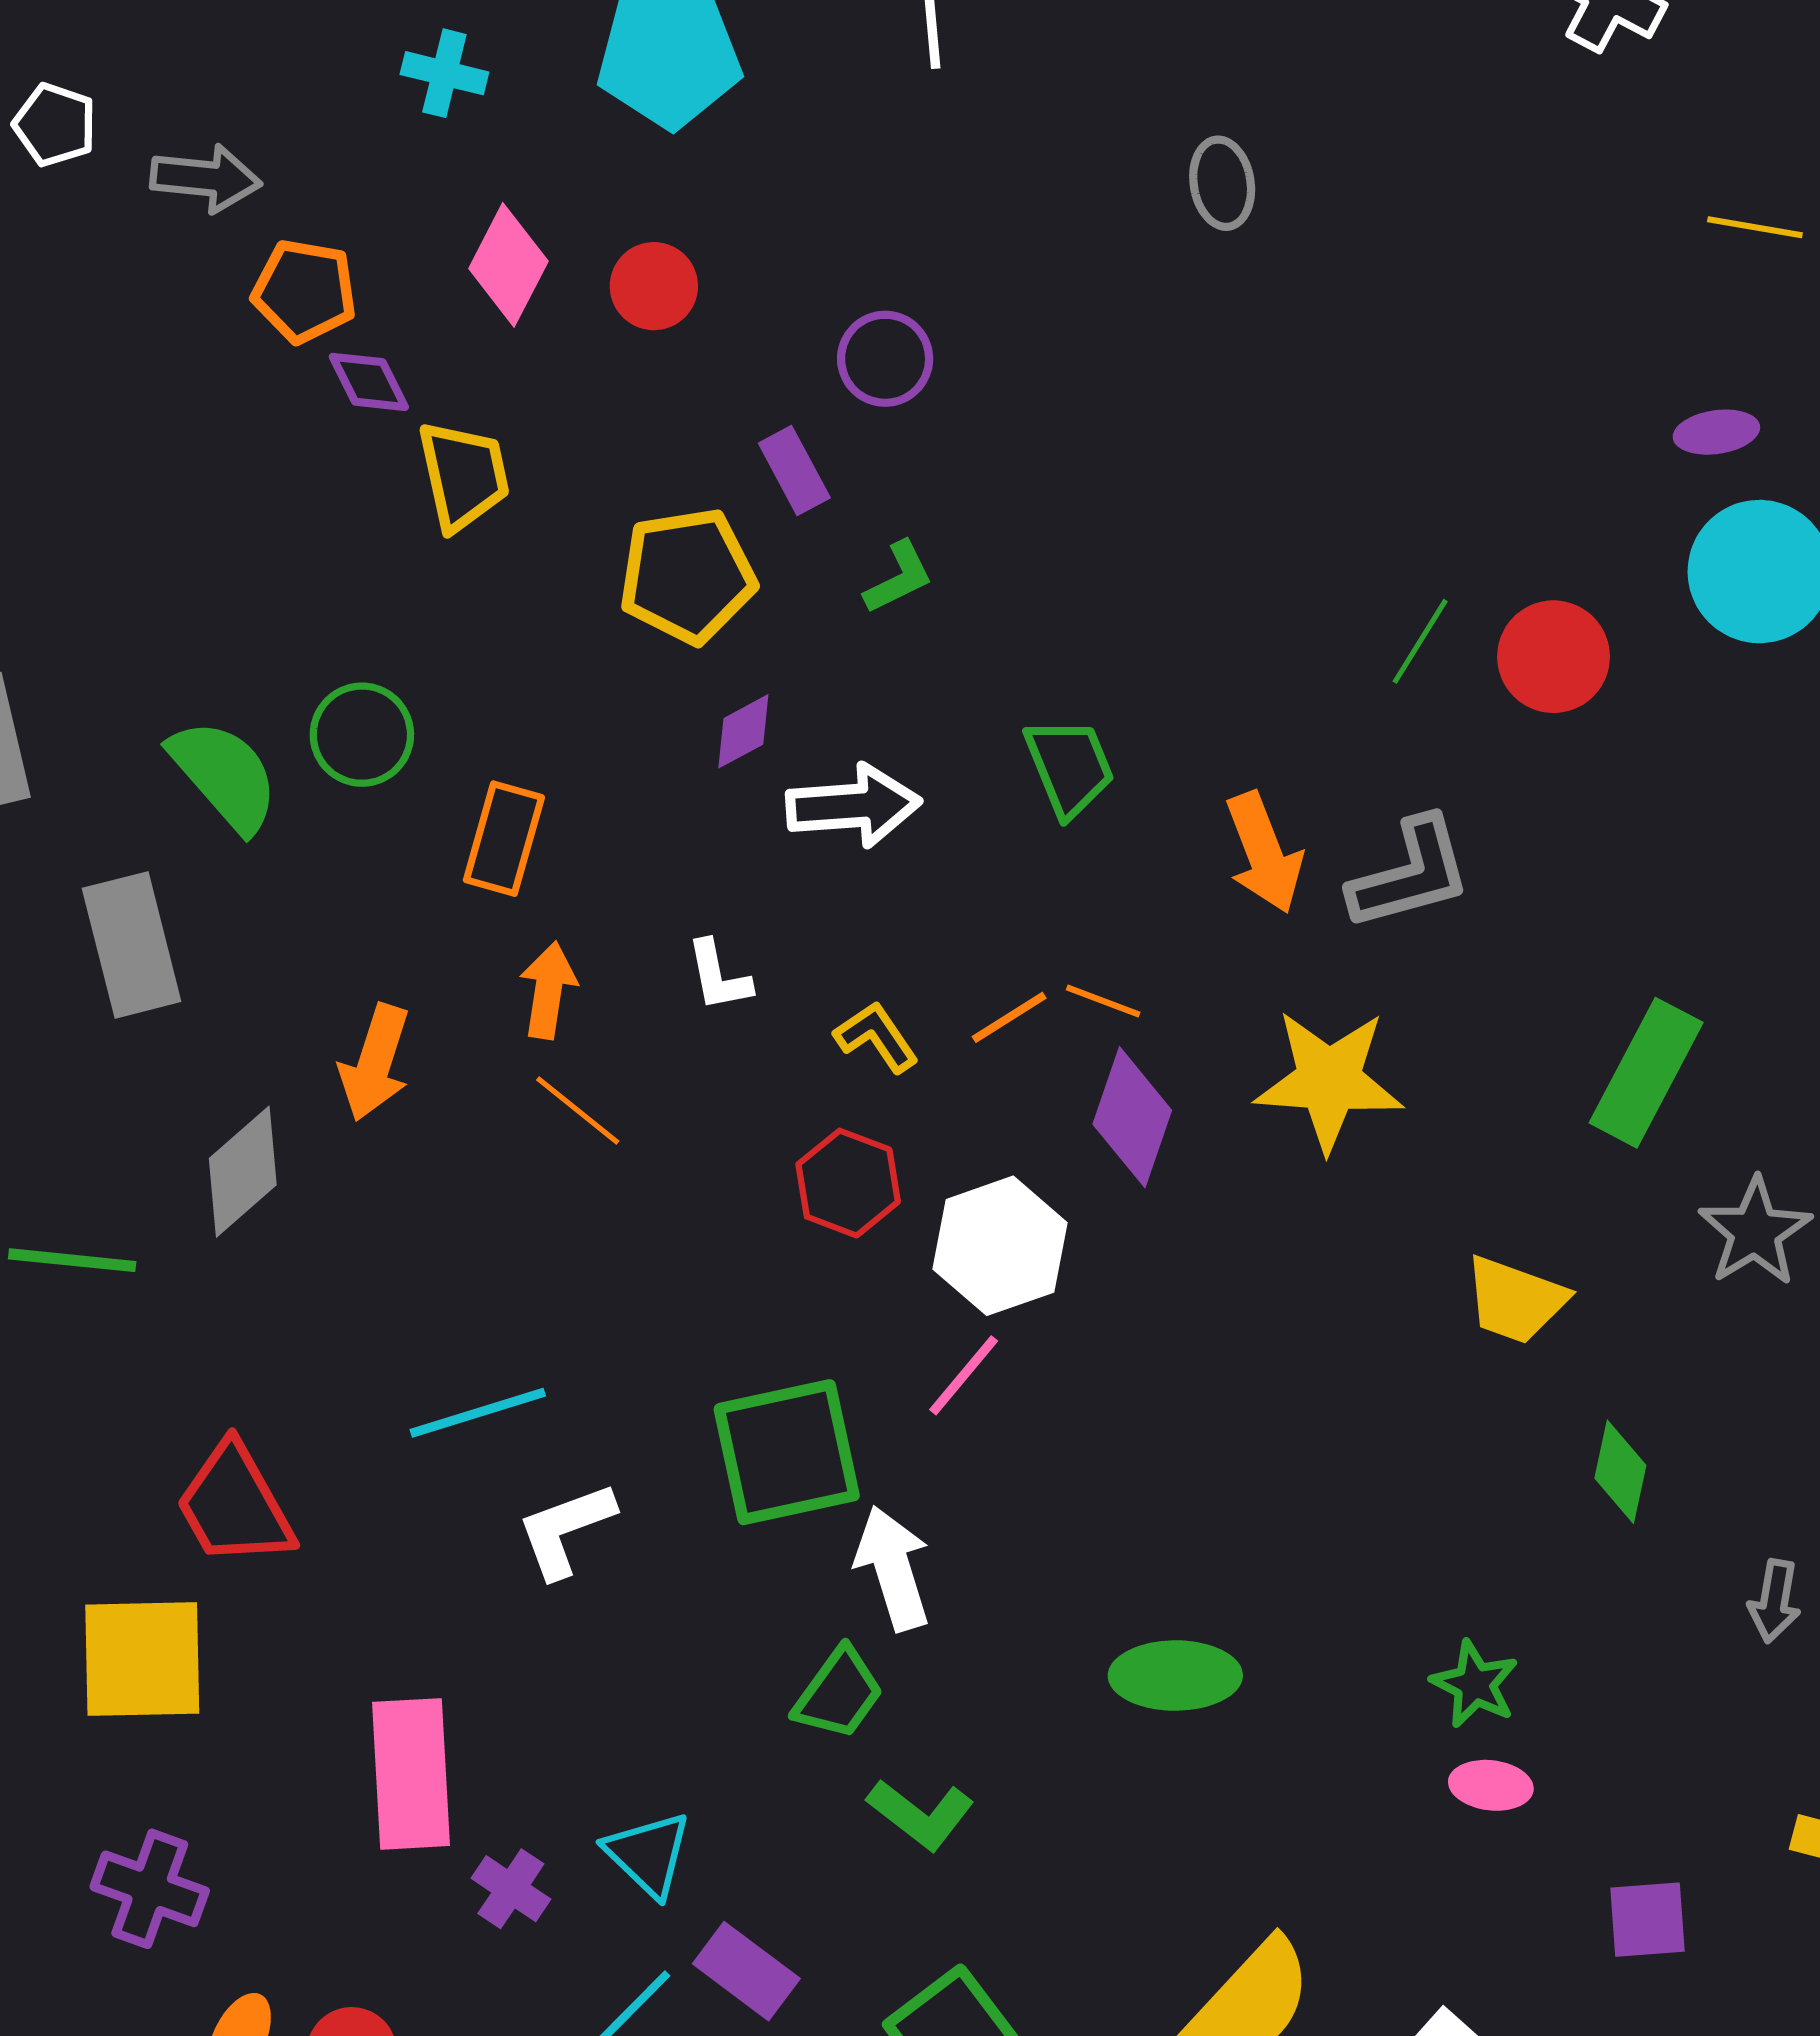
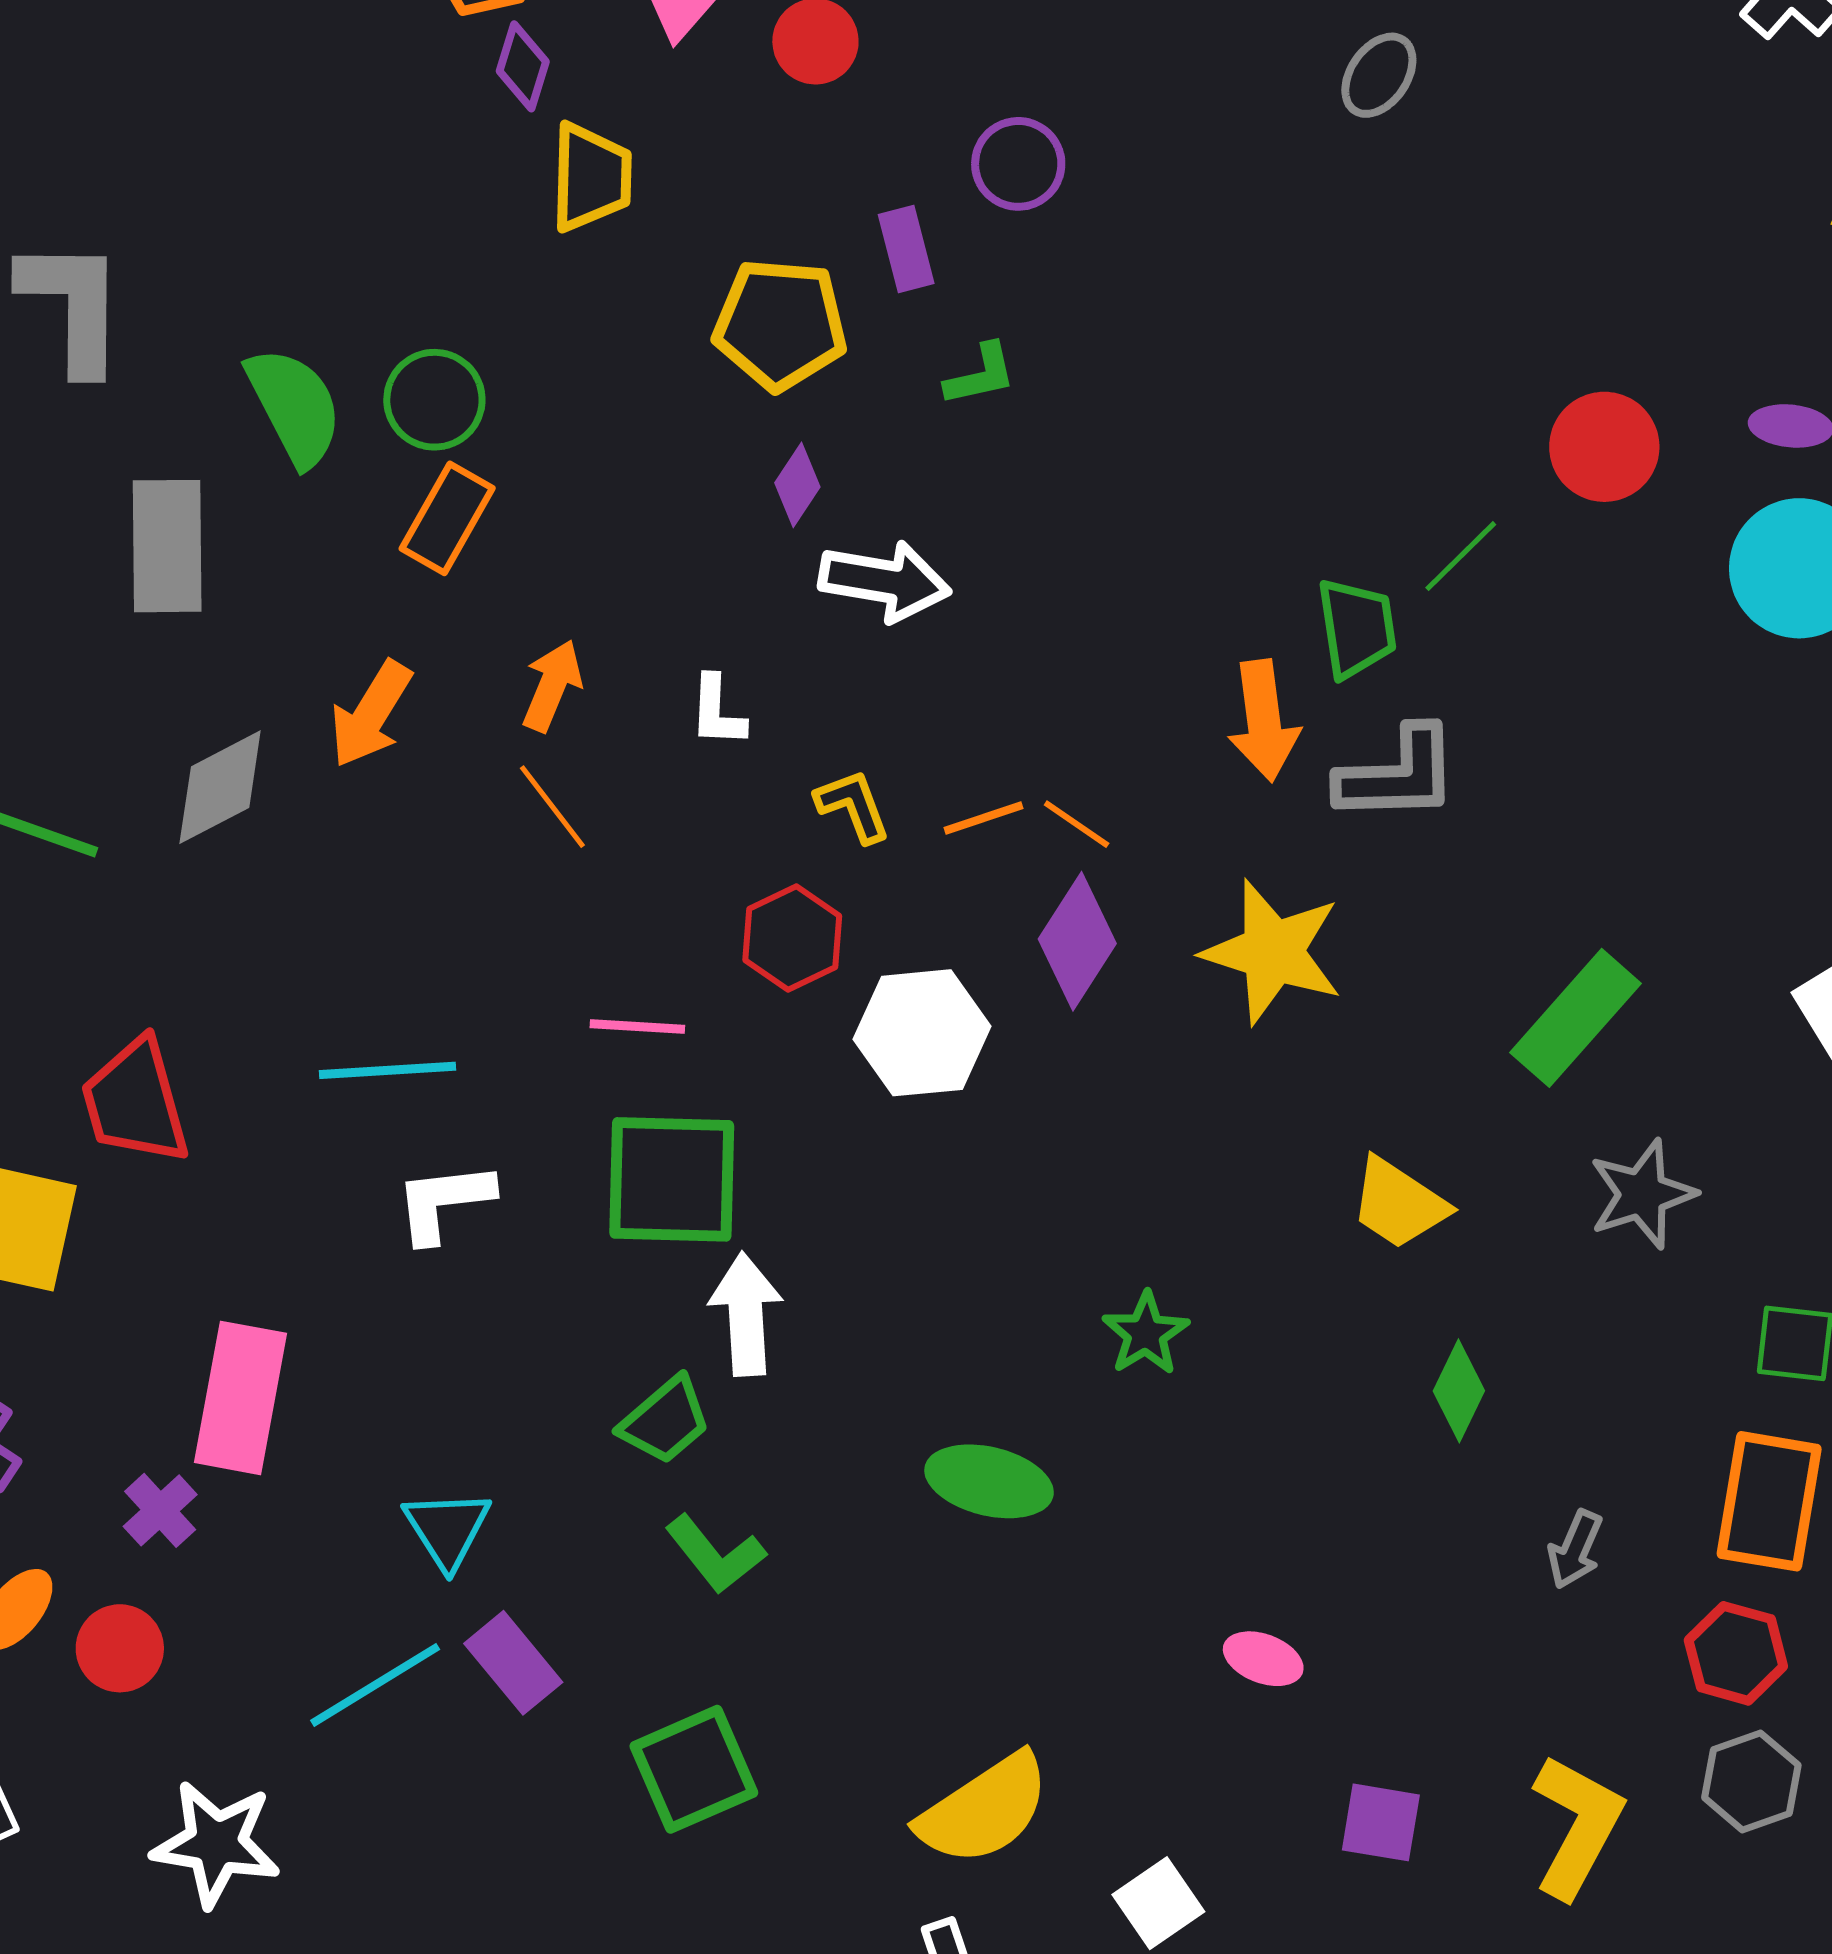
gray ellipse: (1222, 183) -> (1379, 75), turned 30
purple diamond: (369, 382) -> (523, 66), turned 30
red circle: (1554, 657) -> (1604, 447), moved
purple diamond: (743, 731) -> (797, 485), turned -42
green trapezoid: (1069, 767) -> (1357, 628), moved
orange rectangle: (504, 839) -> (447, 518), moved
pink line: (964, 1375) -> (637, 1027), moved, turned 40
green star: (1475, 1684) -> (1146, 1334), moved
purple cross: (511, 1889) -> (160, 1510), moved

